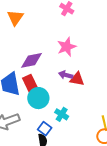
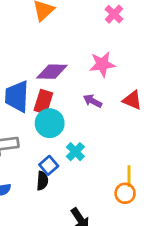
red triangle: (77, 79) -> (132, 100), moved
red rectangle: (30, 84) -> (43, 102), turned 30

